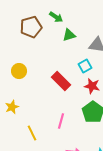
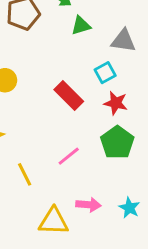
pink line: (61, 121) -> (69, 156), turned 35

